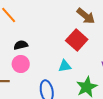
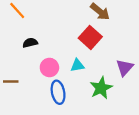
pink circle: (21, 64) -> (49, 67), moved

